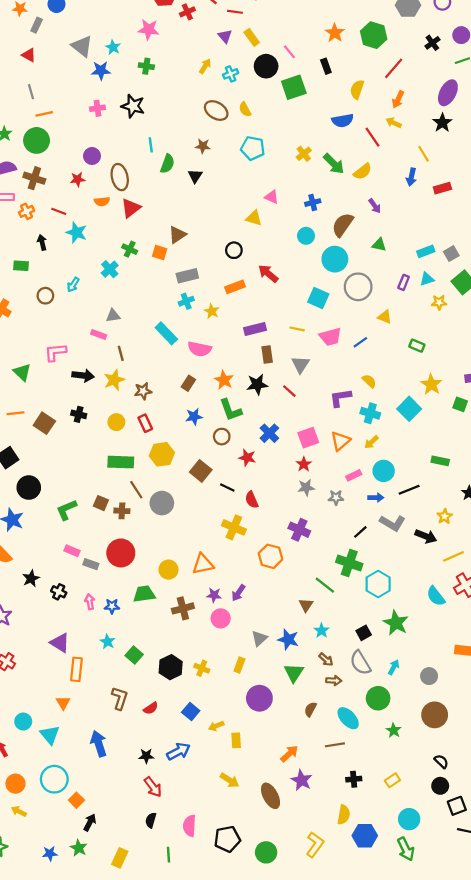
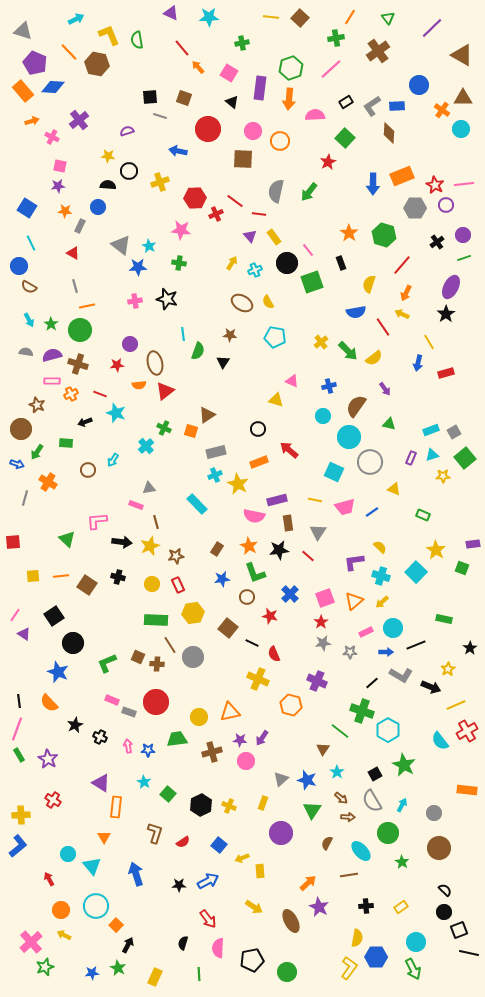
black arrow: (42, 242) -> (85, 422), turned -96
yellow star: (212, 311) -> (238, 484), size x1.5
pink semicircle: (200, 349) -> (254, 516), moved
red arrow: (153, 787) -> (208, 919), moved
yellow L-shape: (315, 845) -> (349, 968), moved

